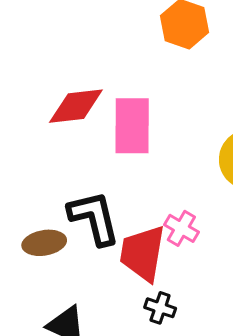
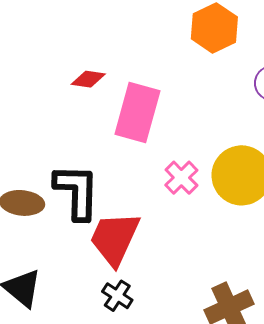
red diamond: (76, 106) -> (88, 79), size x0.6
pink cross: (181, 228) -> (181, 178), moved

